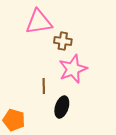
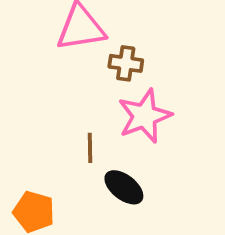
black ellipse: (62, 107) -> (124, 187), turned -70

